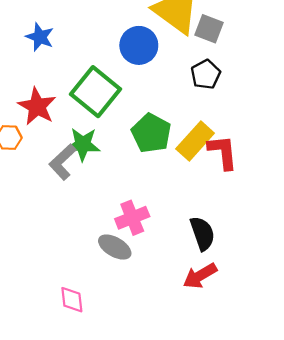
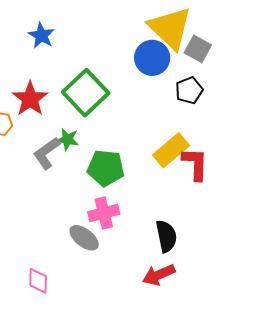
blue circle: (139, 45) -> (152, 58), moved
green pentagon: (151, 133) -> (106, 168), moved, turned -30
green star: (83, 144) -> (68, 139), size x0.7

